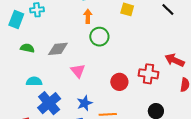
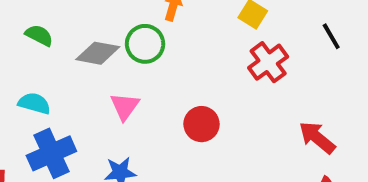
green circle: (99, 37) -> (145, 44), moved
red cross: (148, 74) -> (268, 62), moved, turned 30
red circle: (119, 82) -> (201, 124), moved

